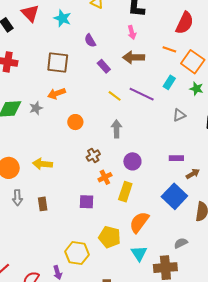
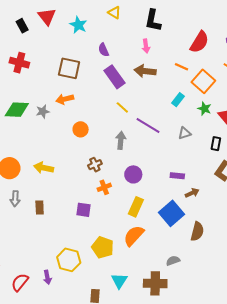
purple rectangle: (104, 66) -> (115, 77), size x1.6
purple line: (142, 94) -> (148, 125), moved
yellow rectangle: (125, 192) -> (136, 207), moved
cyan triangle: (139, 253) -> (119, 281), moved

